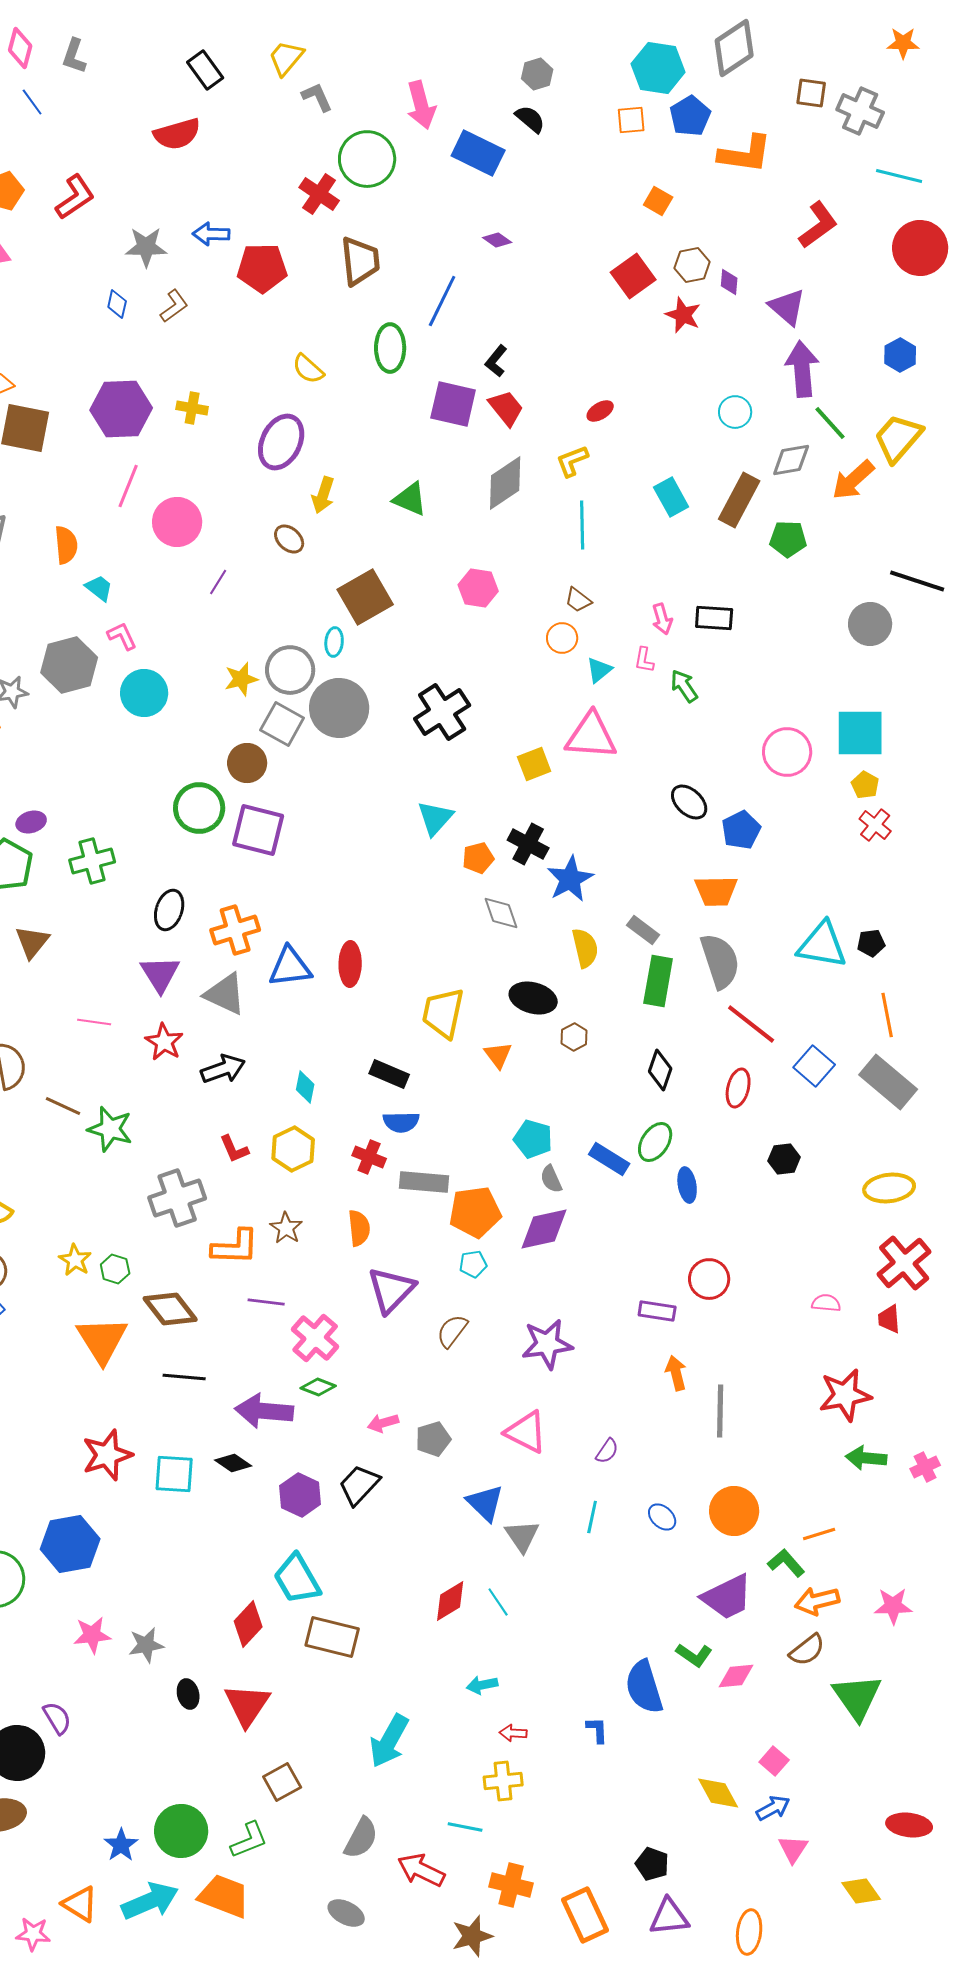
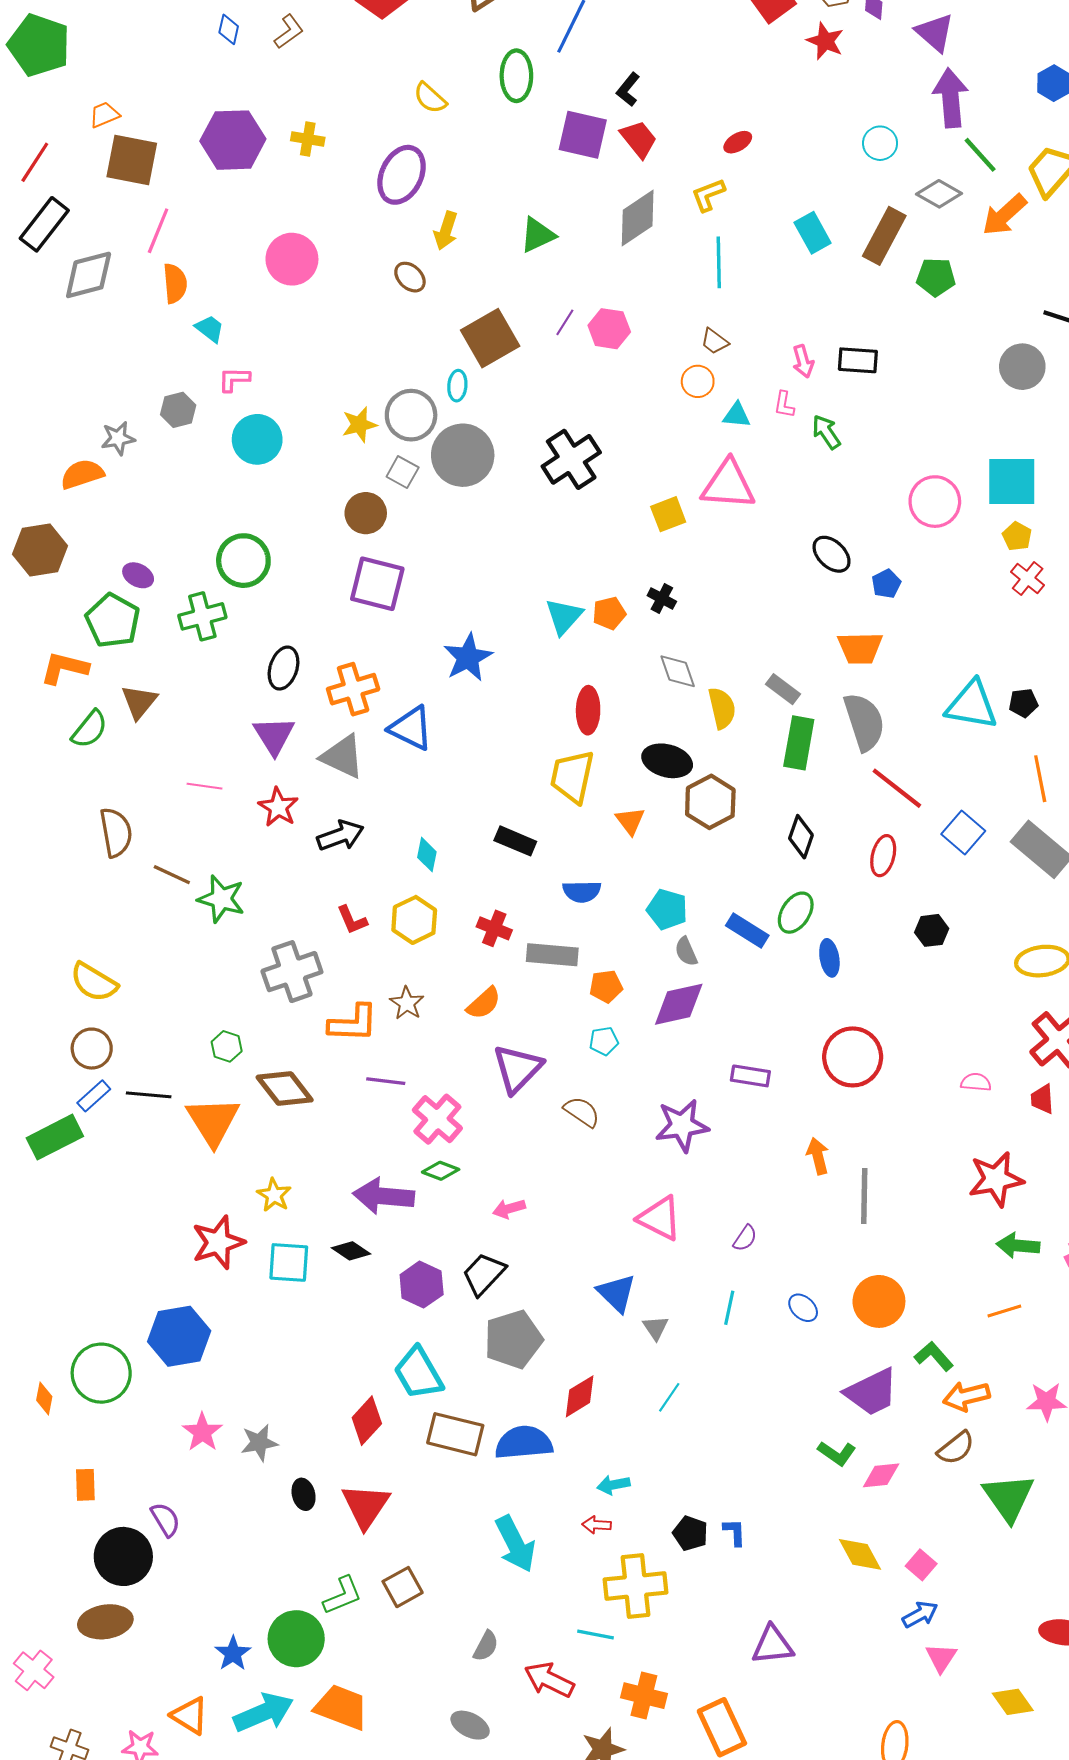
gray diamond: (791, 460) -> (939, 194), turned 39
pink line: (128, 486) -> (158, 231), moved
green triangle: (410, 499) -> (537, 235), turned -48
purple line: (218, 582) -> (565, 322), moved
pink L-shape: (122, 636) -> (234, 379), turned -64
gray hexagon: (69, 665) -> (178, 410), size x0.6
cyan triangle: (599, 670) -> (737, 415), turned 44
gray square: (282, 724) -> (403, 472), size x0.7
green circle: (199, 808) -> (243, 561), moved
cyan triangle: (435, 818) -> (564, 616), moved
purple ellipse: (31, 822) -> (138, 575), turned 44
blue pentagon: (741, 830) -> (886, 584), size x0.7
black cross: (528, 844) -> (662, 598), size x0.7
blue star: (570, 879) -> (468, 658), moved
gray diamond: (501, 913) -> (678, 671), moved
red ellipse: (350, 964) -> (588, 710), moved
blue triangle: (290, 967) -> (411, 728), turned 33
brown hexagon: (574, 1037) -> (710, 802), size x1.8
blue semicircle: (401, 1122) -> (582, 891), moved
orange pentagon: (475, 1212) -> (606, 986), size x0.6
orange semicircle: (359, 1228) -> (484, 1003), turned 54
yellow star: (75, 1260) -> (274, 1195), moved
red circle: (709, 1279) -> (853, 1057), size x1.4
purple rectangle: (657, 1311) -> (750, 1076), moved
brown semicircle: (452, 1331) -> (582, 1112), turned 87
black line: (184, 1377) -> (149, 1095), moved
gray pentagon: (433, 1439) -> (513, 1339), moved, size x1.6
orange line: (819, 1534) -> (1004, 1311), moved
gray triangle: (522, 1536) -> (656, 1328), size x0.7
cyan line: (498, 1602) -> (669, 1397), moved, turned 68
pink star: (92, 1635) -> (202, 1432), turned -30
blue semicircle: (644, 1687) -> (524, 1443), moved, turned 102
red arrow: (513, 1733) -> (597, 1525), moved
cyan arrow: (389, 1741) -> (515, 1544), turned -56
yellow cross: (503, 1781) -> (636, 1586), size x1.5
yellow diamond: (718, 1793) -> (860, 1554), moved
gray semicircle: (361, 1838) -> (486, 1646), size x0.7
green L-shape: (249, 1840) -> (343, 1595), moved
black pentagon: (652, 1864) -> (690, 1533), moved
purple triangle: (669, 1917) -> (773, 1645), moved

